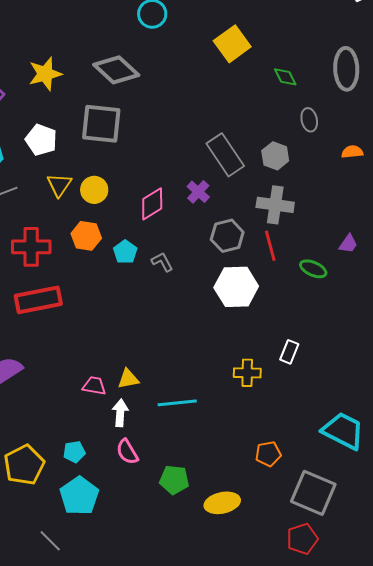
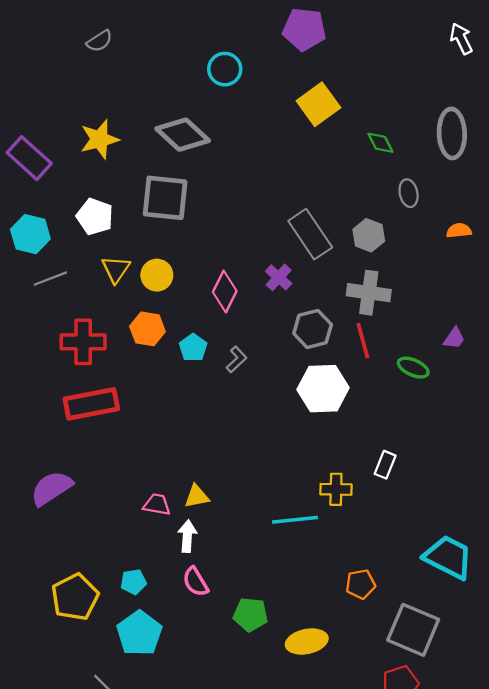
pink diamond: (152, 204) -> (225, 291), turned -32
gray L-shape: (162, 262) -> (236, 359), turned 75
cyan line: (177, 403) -> (295, 520), moved

